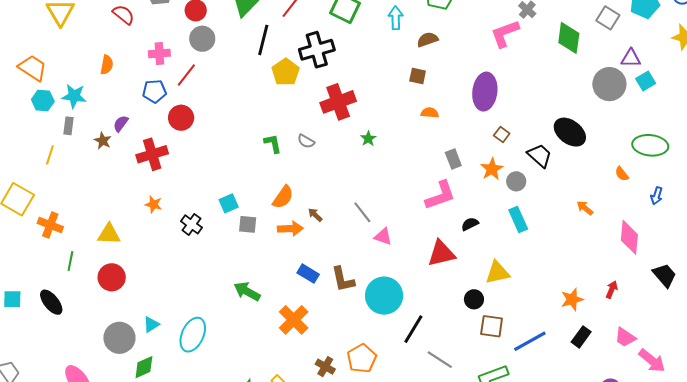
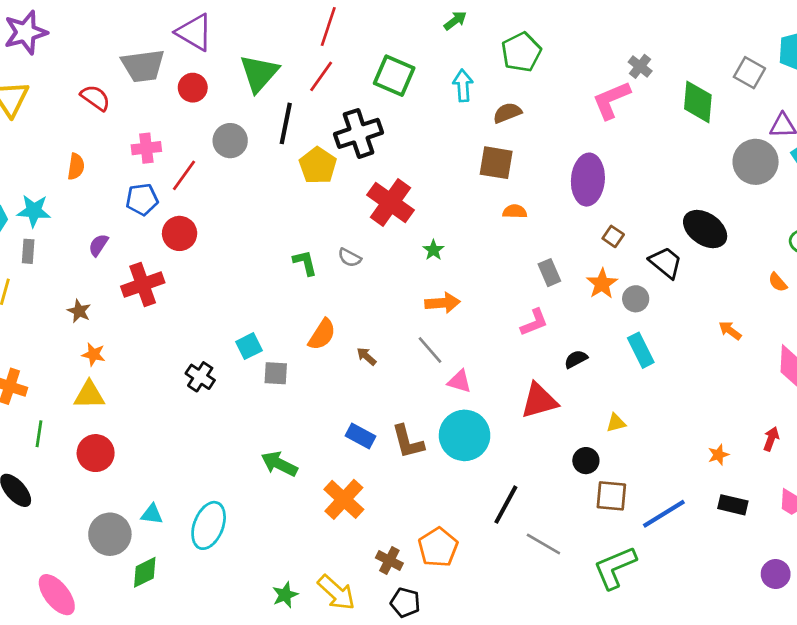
gray circle: (202, 39) -> (230, 141), moved
brown square: (418, 76) -> (496, 163), size x1.5
red cross: (338, 102) -> (391, 203), turned -32
brown star: (103, 141) -> (79, 311), moved
pink L-shape: (440, 195) -> (534, 322), size x0.7
orange star: (154, 204) -> (94, 354), moved
orange arrow: (290, 229) -> (442, 303), moved
yellow triangle: (497, 272) -> (616, 423), size x0.6
cyan circle: (384, 296) -> (465, 435), moved
orange star: (572, 299) -> (718, 455), size x0.7
cyan triangle: (151, 324) -> (152, 514), turned 42
black rectangle: (581, 337) -> (733, 505), turned 70

